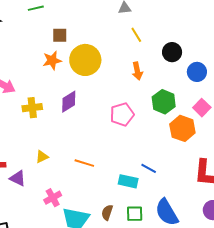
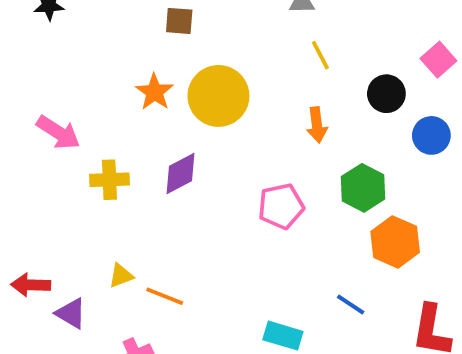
brown square: (60, 35) -> (179, 21), moved
orange star: (52, 60) -> (154, 92), turned -30
pink square: (202, 108) -> (438, 60), moved
orange line: (84, 163) -> (165, 296), moved
blue line: (149, 168) -> (351, 304), moved

